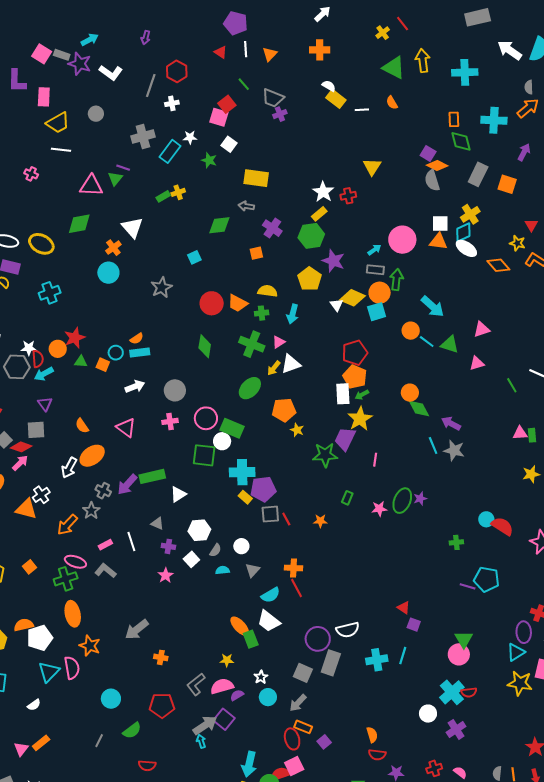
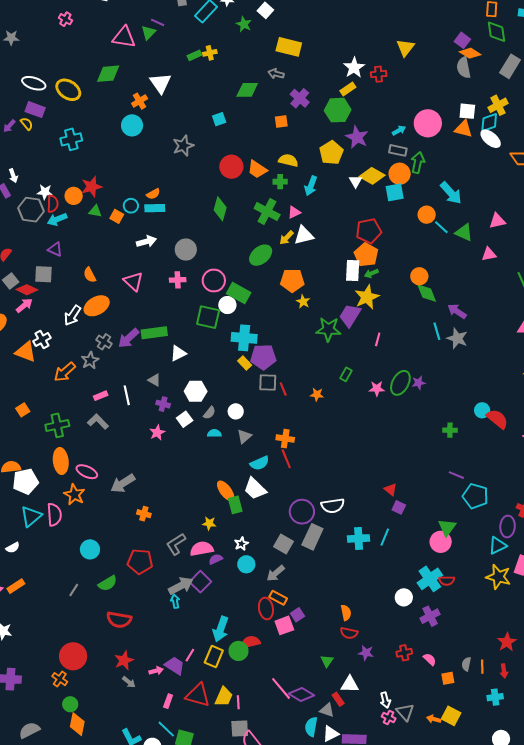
purple triangle: (45, 404) -> (55, 249), turned -35
pink ellipse: (75, 562) -> (87, 472), moved
cyan pentagon: (487, 579) -> (475, 496), moved
red semicircle: (147, 765) -> (119, 620), size x1.4
pink square: (294, 766) -> (284, 625), moved

